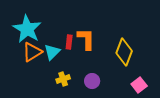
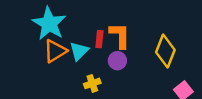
purple circle: (92, 81) -> (117, 61), moved

